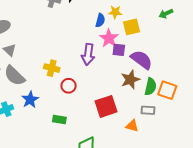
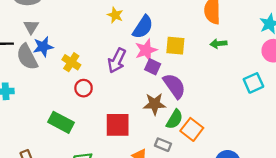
yellow star: (115, 12) -> (115, 15), moved
blue semicircle: (100, 20) -> (143, 27), size x1.5
blue star: (30, 100) -> (43, 47), moved
green rectangle: (59, 119) -> (61, 122), size x1.5

